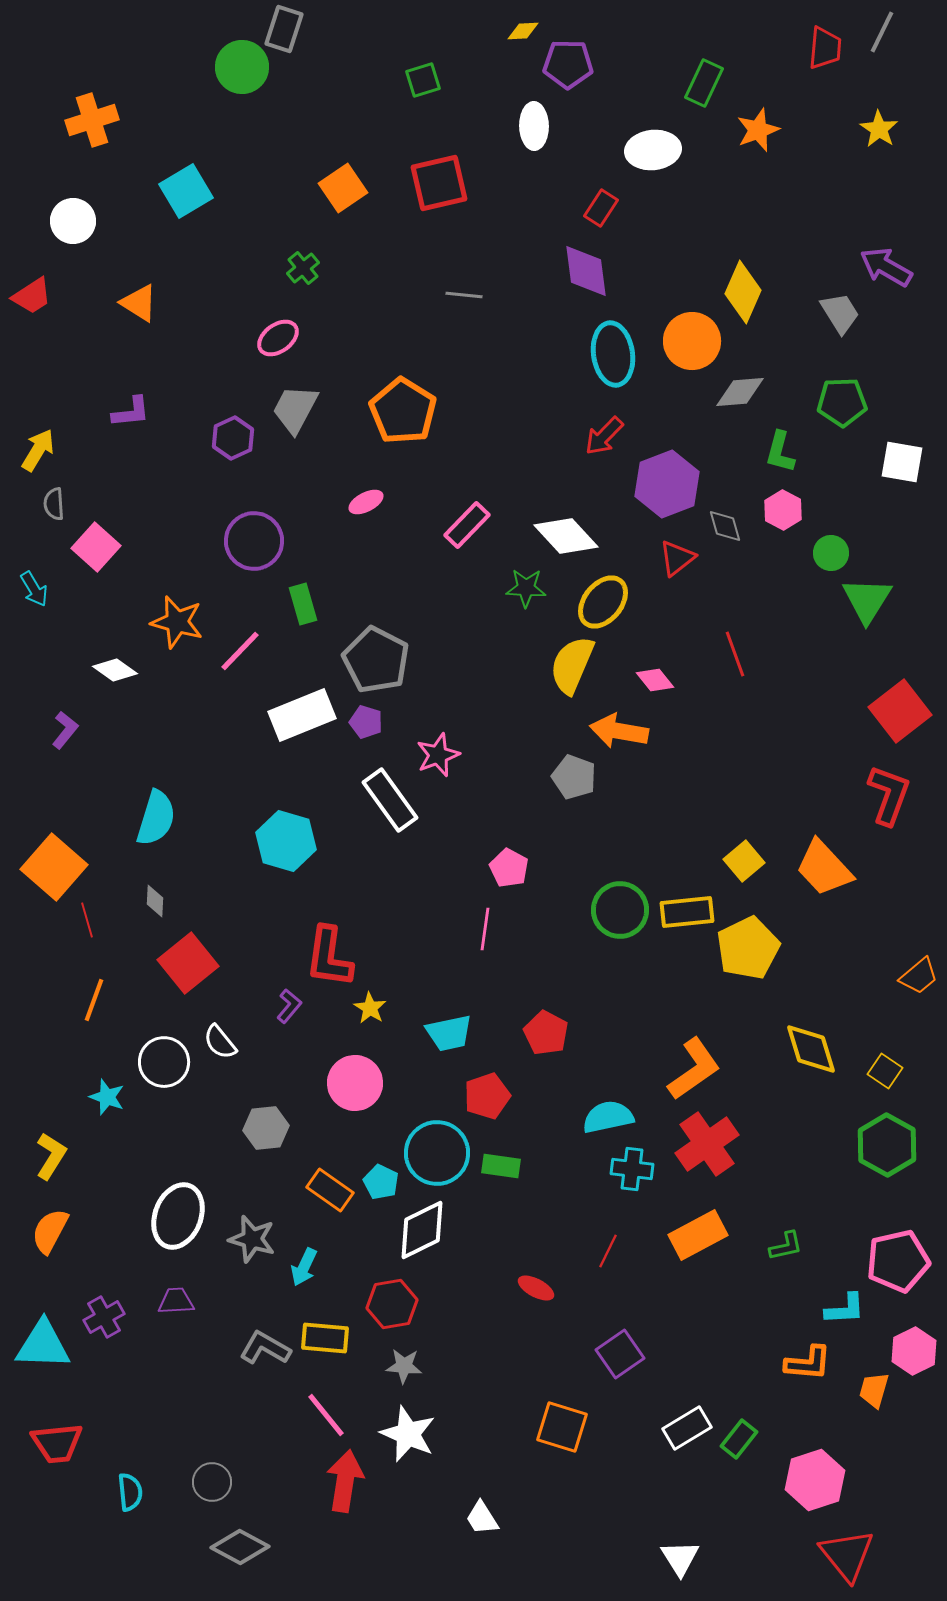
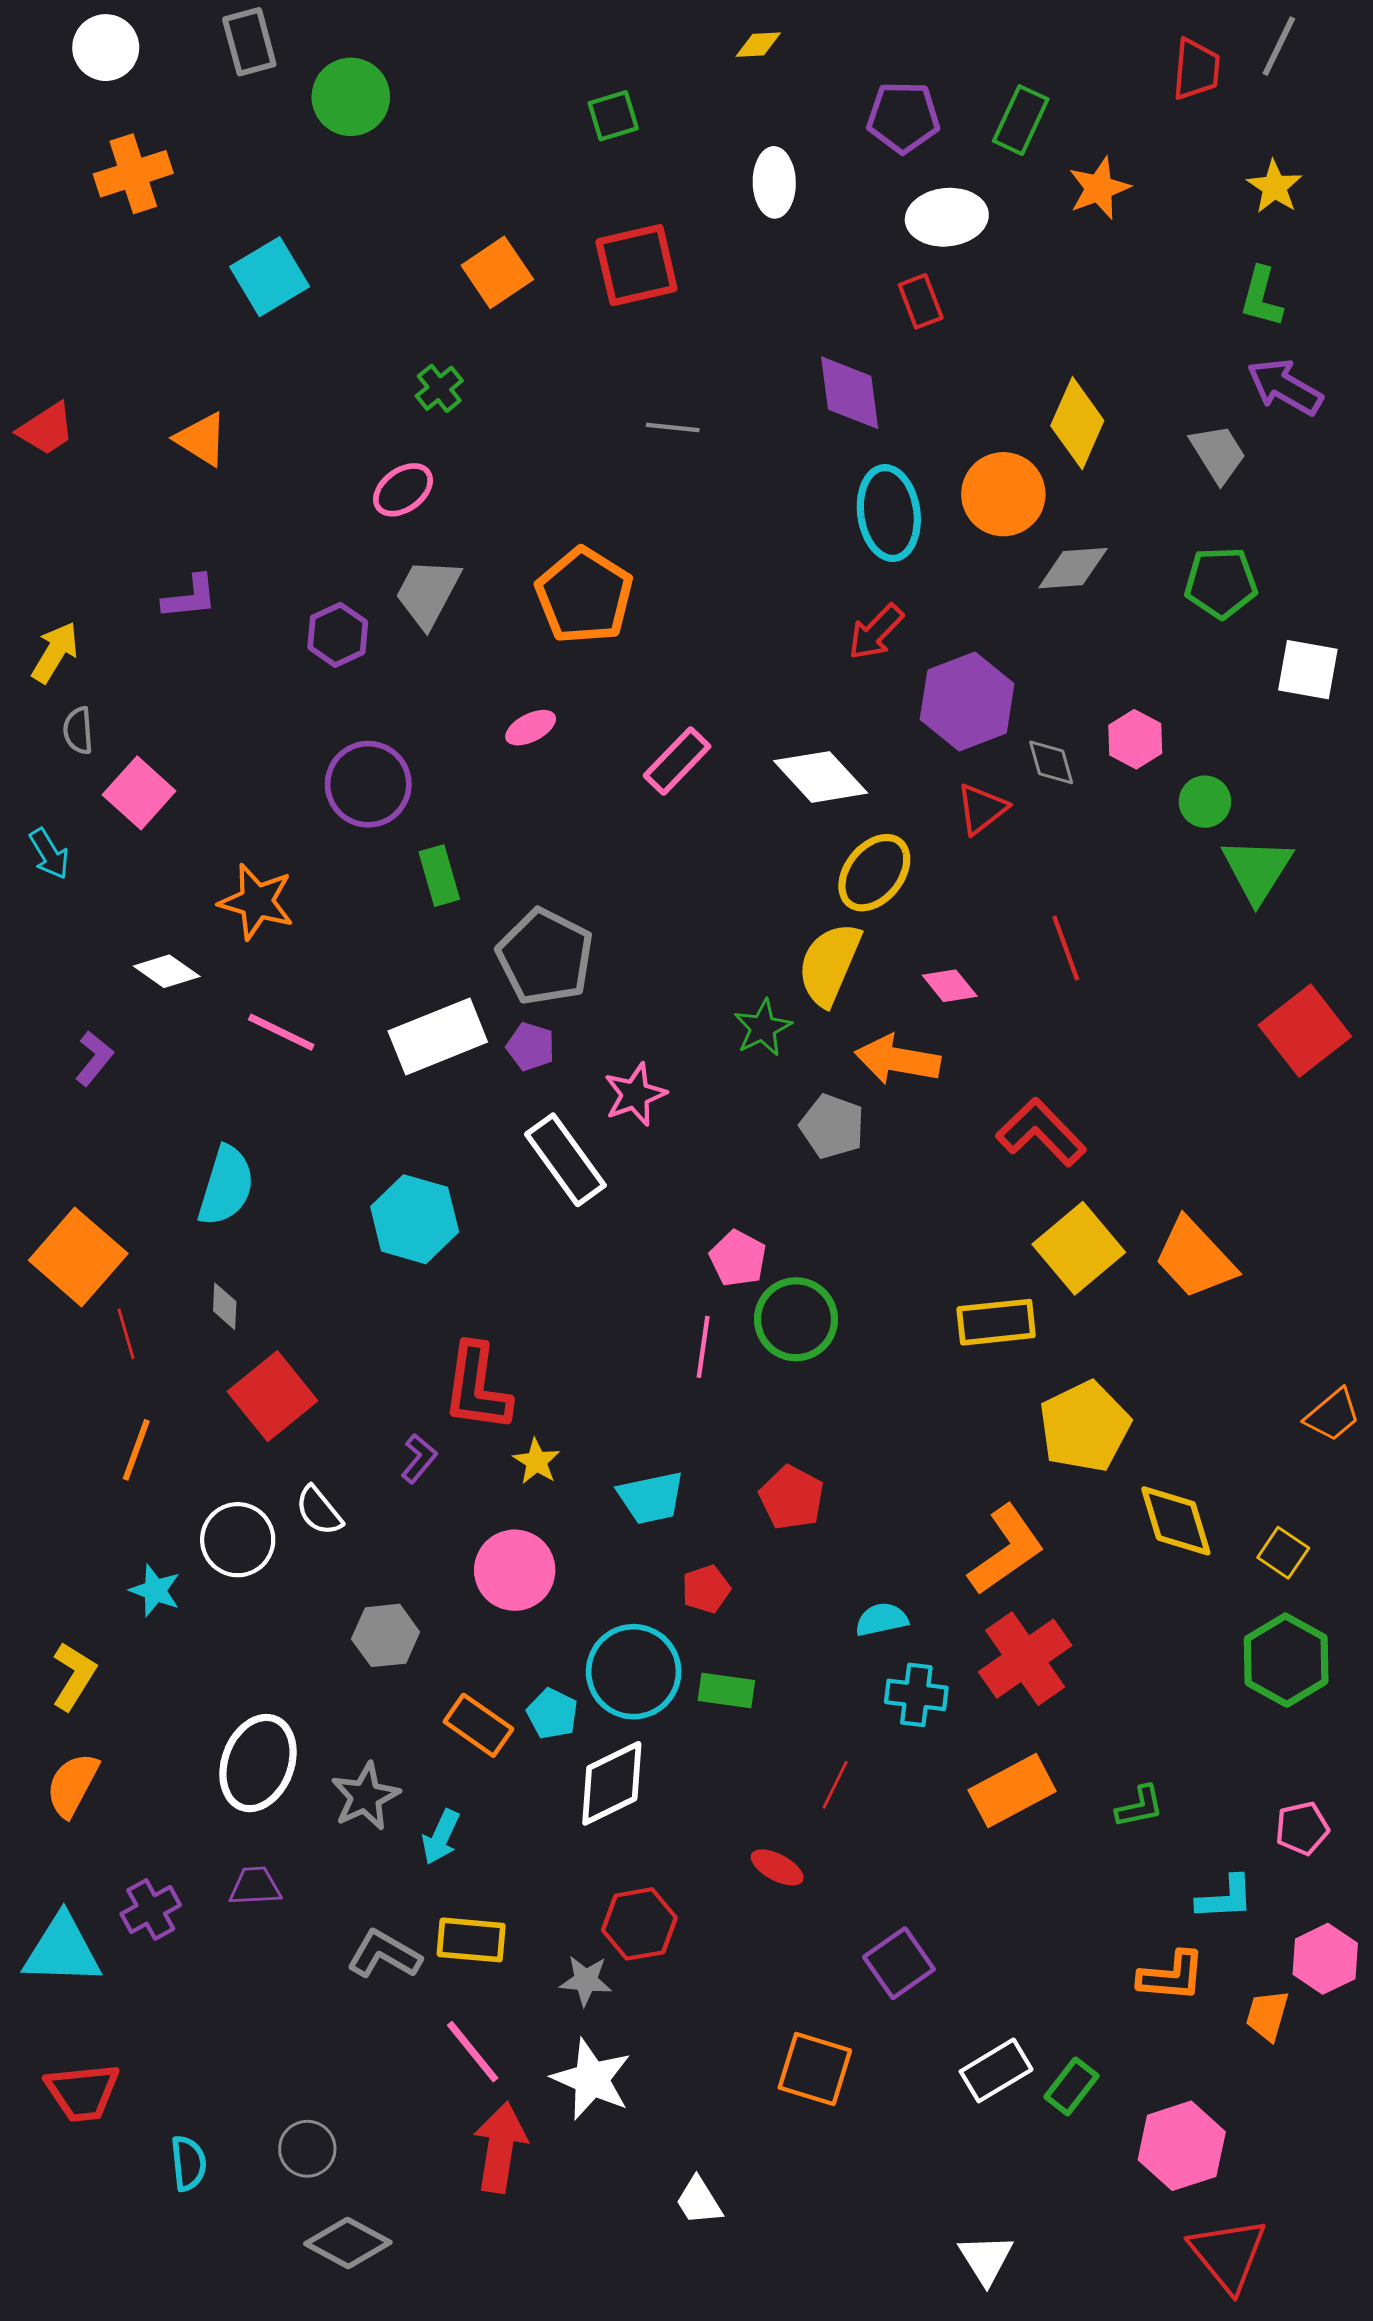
gray rectangle: (284, 29) -> (249, 42), moved, turned -33
purple pentagon: (568, 64) -> (903, 117), moved
red rectangle: (601, 208) -> (921, 301), moved, turned -54
white circle: (73, 221) -> (106, 48), moved
green L-shape: (780, 452) -> (1261, 297), moved
green star: (526, 588) -> (763, 1028), moved, turned -30
pink line: (240, 651) -> (281, 1032), moved, turned 72
red L-shape: (889, 795) -> (1041, 1132), moved, turned -64
yellow square: (744, 861) -> (1079, 1248), size x1.5
green circle: (620, 910) -> (796, 1319), moved
yellow pentagon: (748, 948) -> (1085, 1427), moved
red pentagon: (487, 1096) -> (706, 1589), size x0.7
cyan semicircle: (608, 1117) -> (882, 1619), size x0.7
gray star: (252, 1239) -> (365, 1796), turned 30
red line: (608, 1251) -> (835, 1785), moved
pink pentagon: (898, 1261) -> (1302, 1828), size x0.6
red hexagon: (392, 1304) -> (639, 1924), moved

